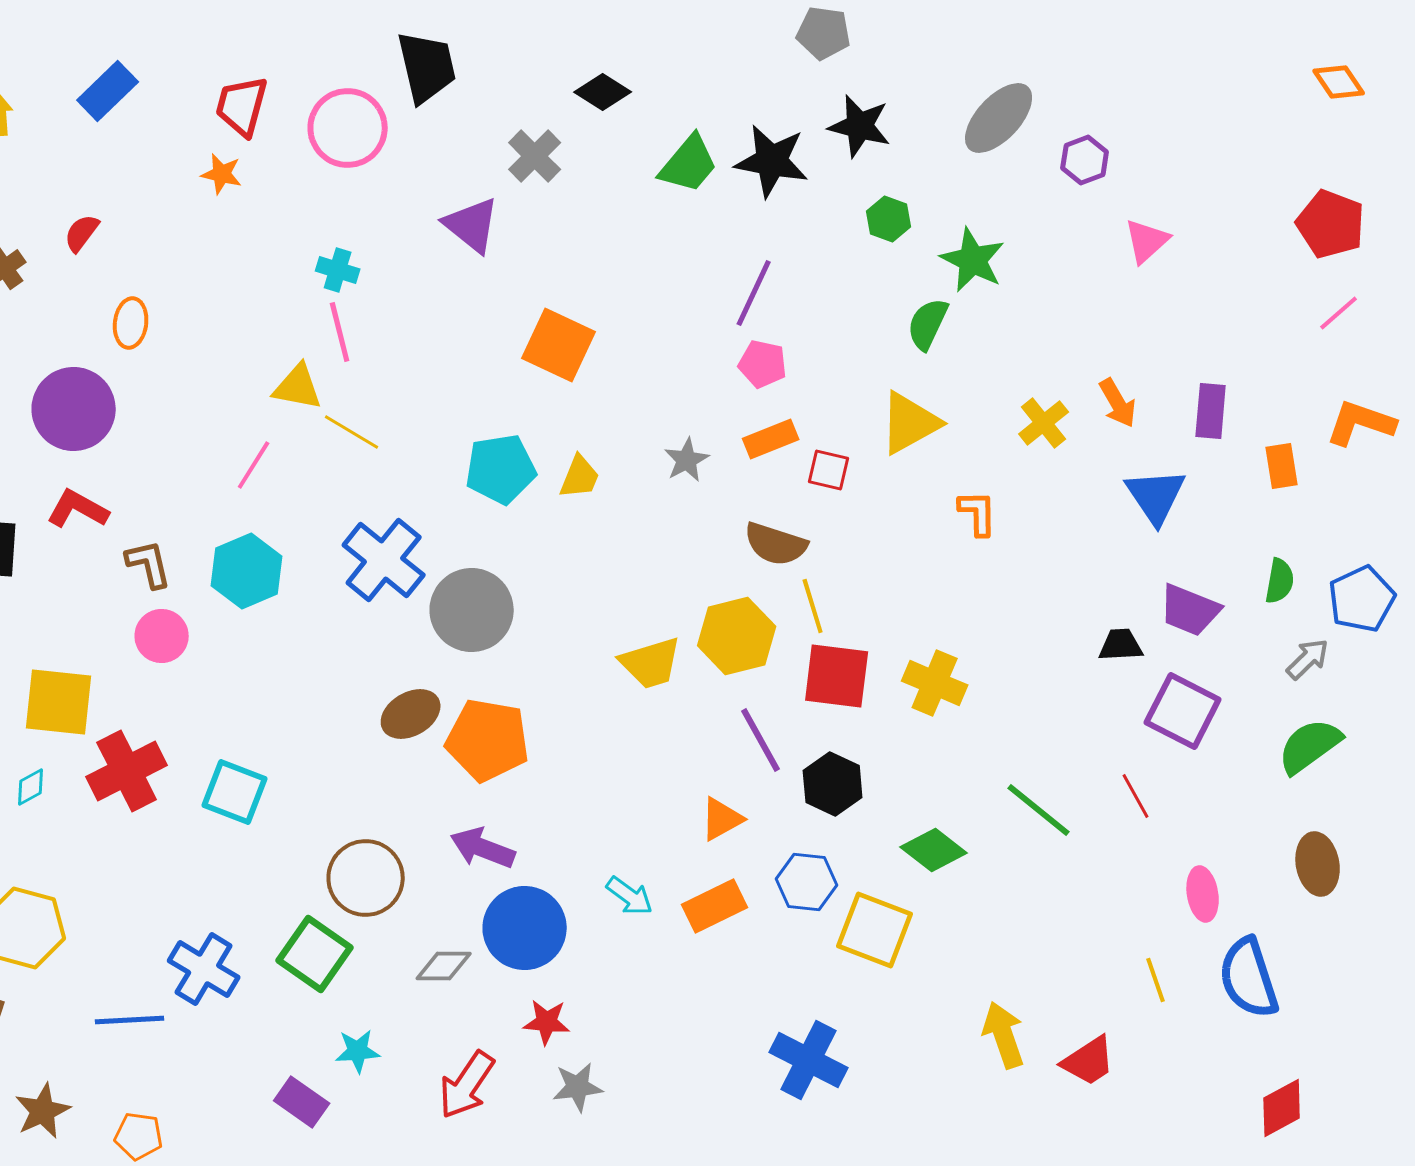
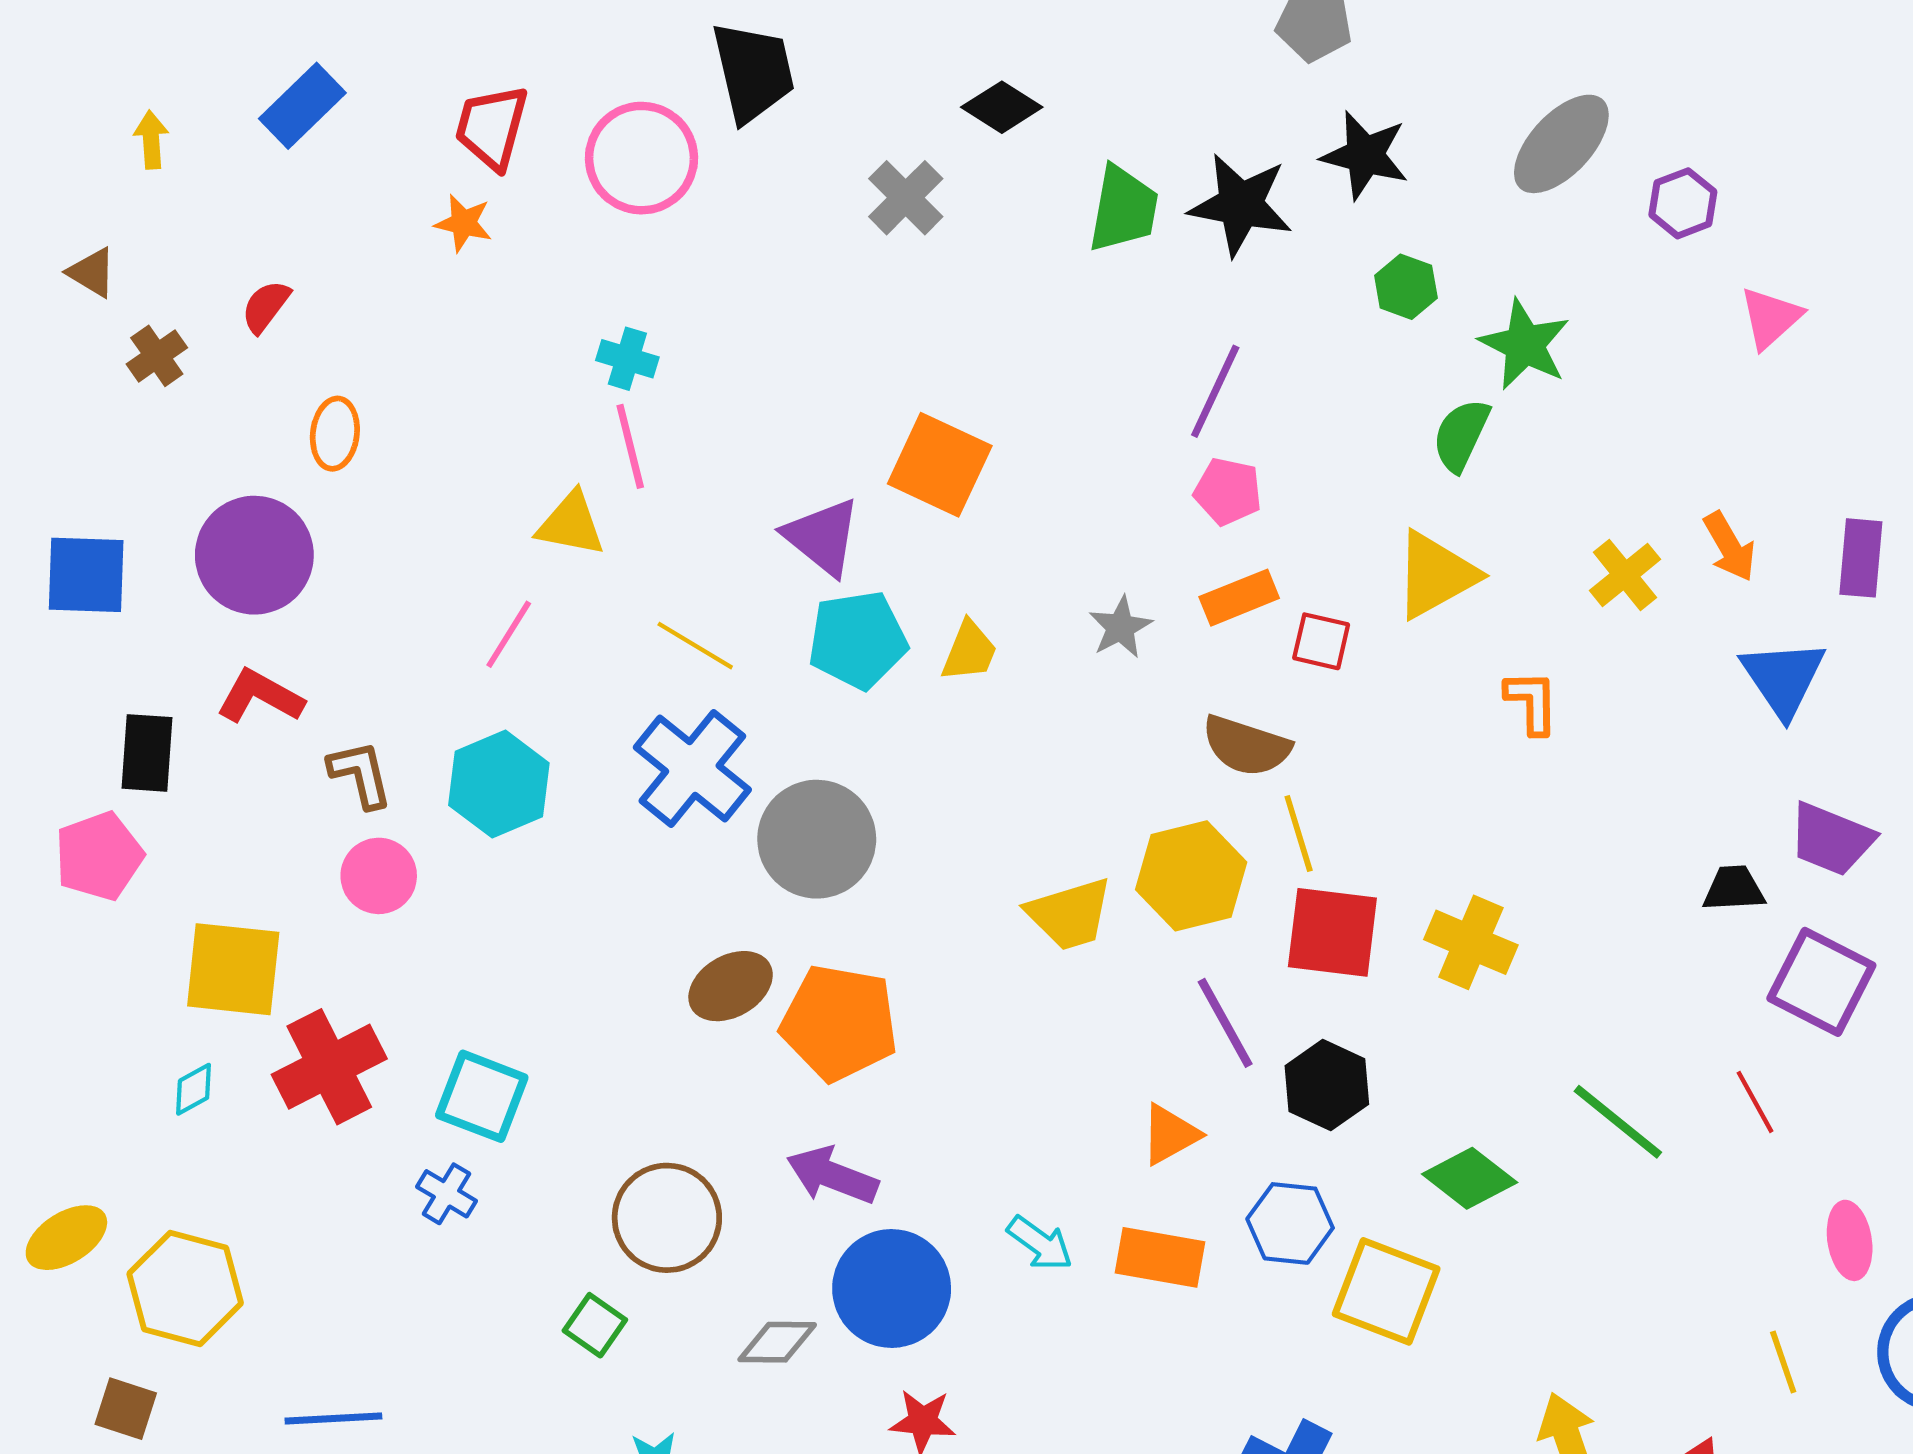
green trapezoid: (689, 164) -> (1123, 209), turned -30
purple triangle: (472, 225) -> (822, 537), moved
yellow line: (352, 432) -> (695, 646), moved
orange rectangle: (715, 906) -> (1160, 1257), turned 36
green square: (315, 954) -> (595, 1325), size x0.6
blue cross: (204, 969) -> (447, 1194), moved, size x0.6

